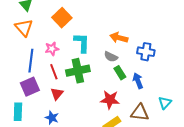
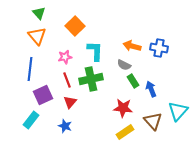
blue cross: (146, 52) -> (159, 48), moved
blue line: (31, 61) -> (30, 69), moved
cyan triangle: (165, 103) -> (178, 111), size x1.5
cyan rectangle: (18, 112) -> (31, 120), turned 36
brown triangle: (140, 113) -> (153, 121), turned 42

